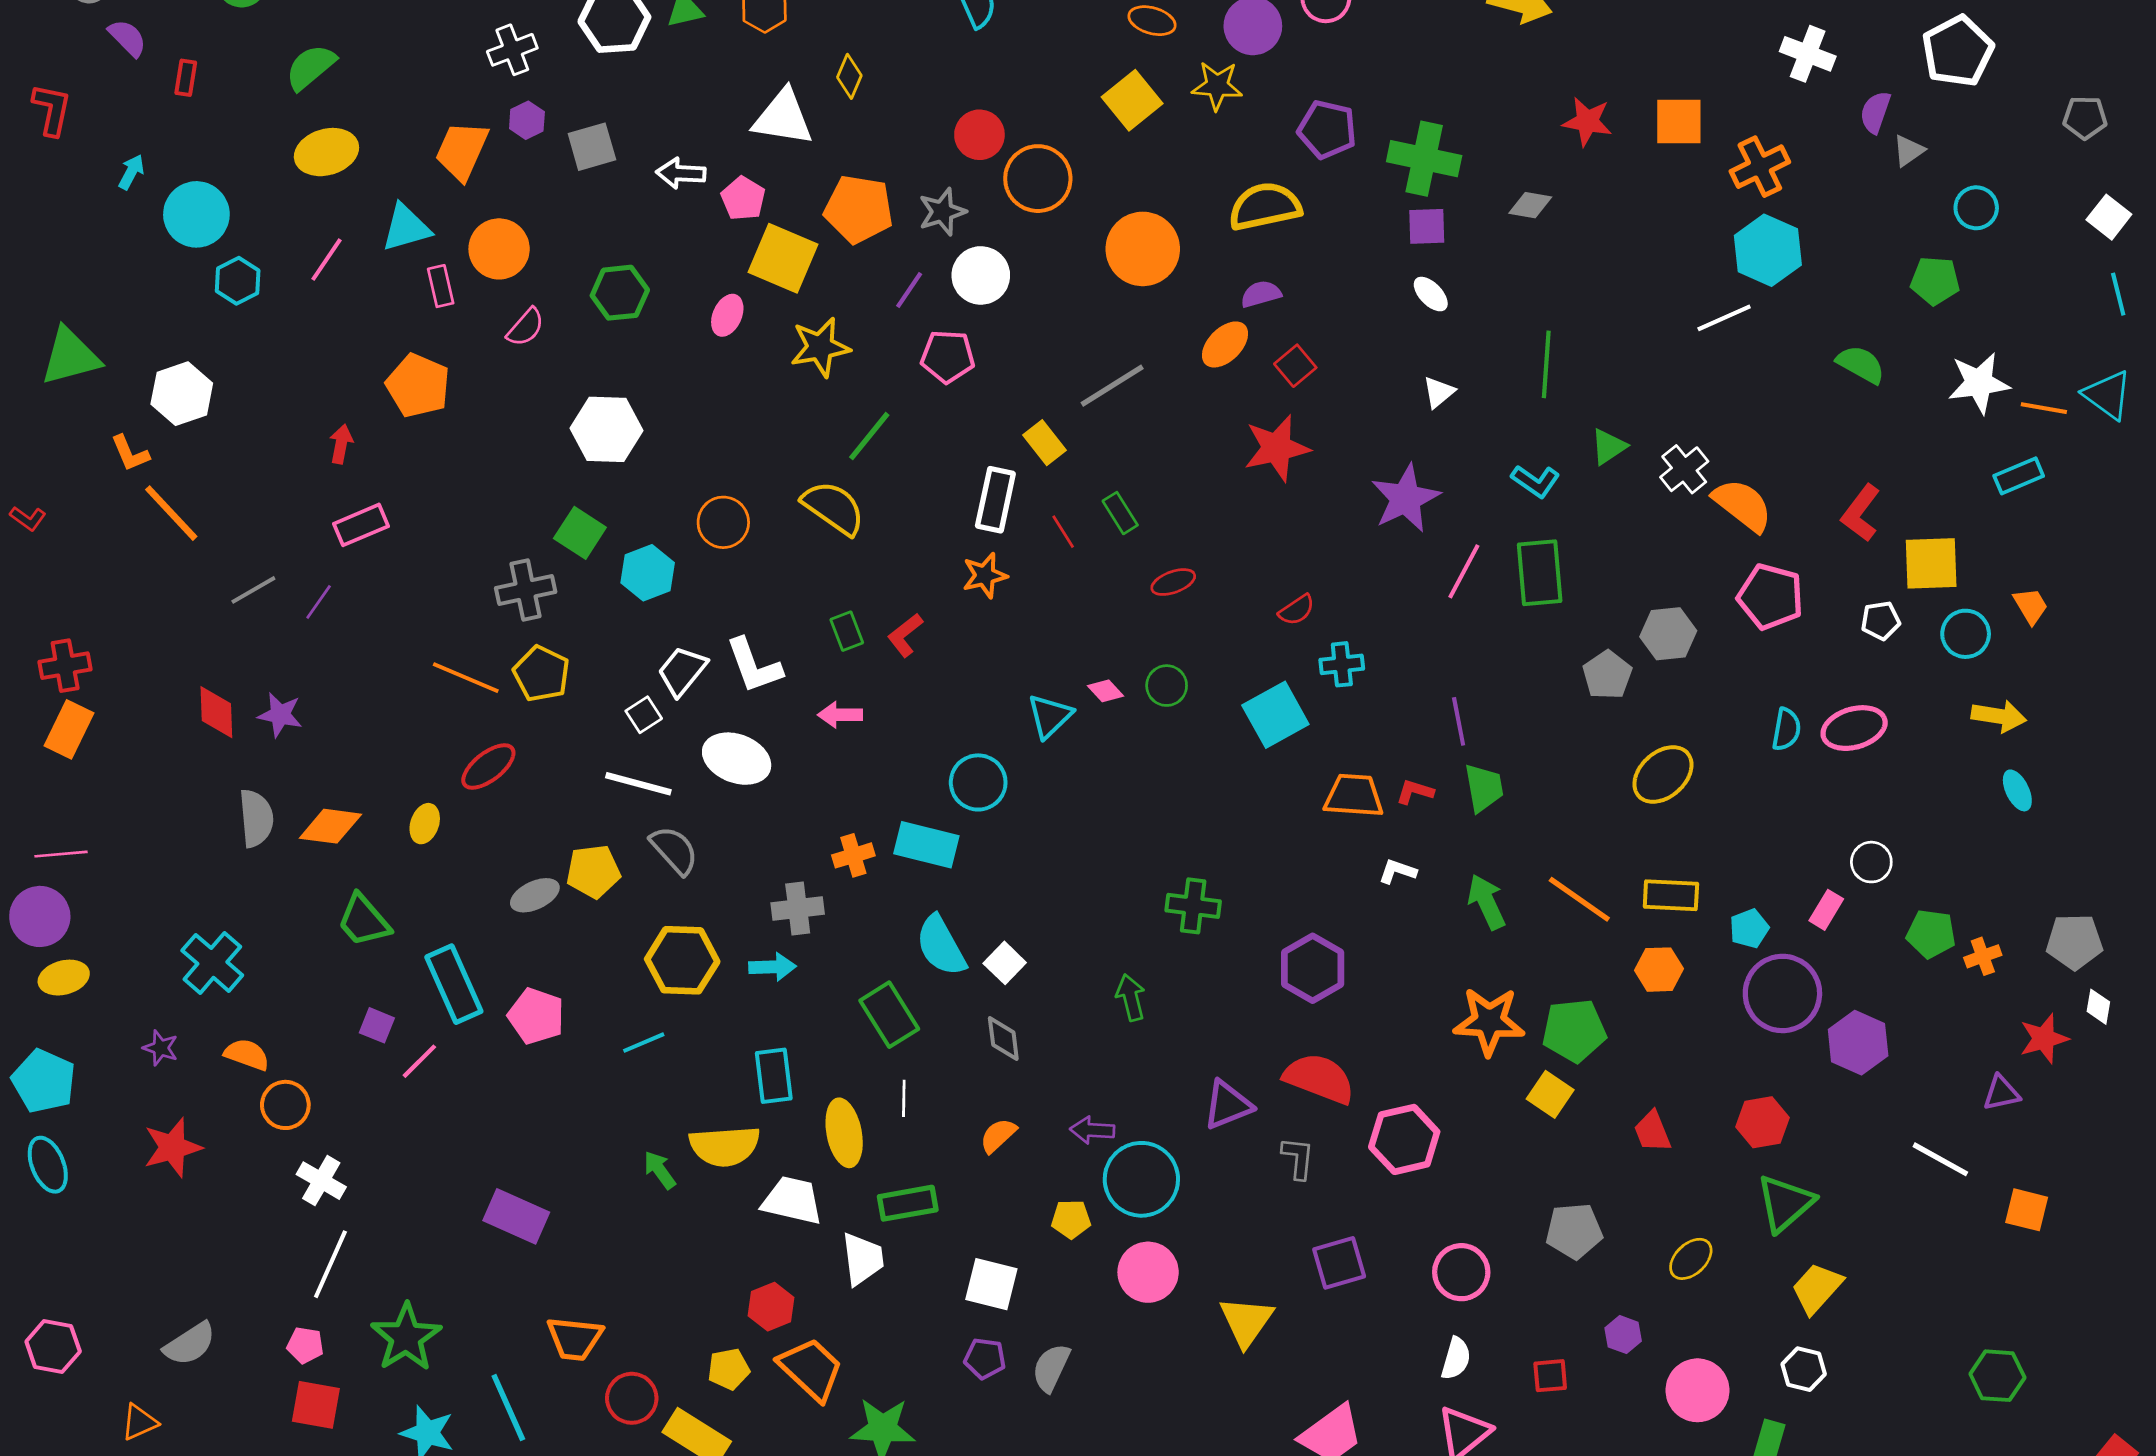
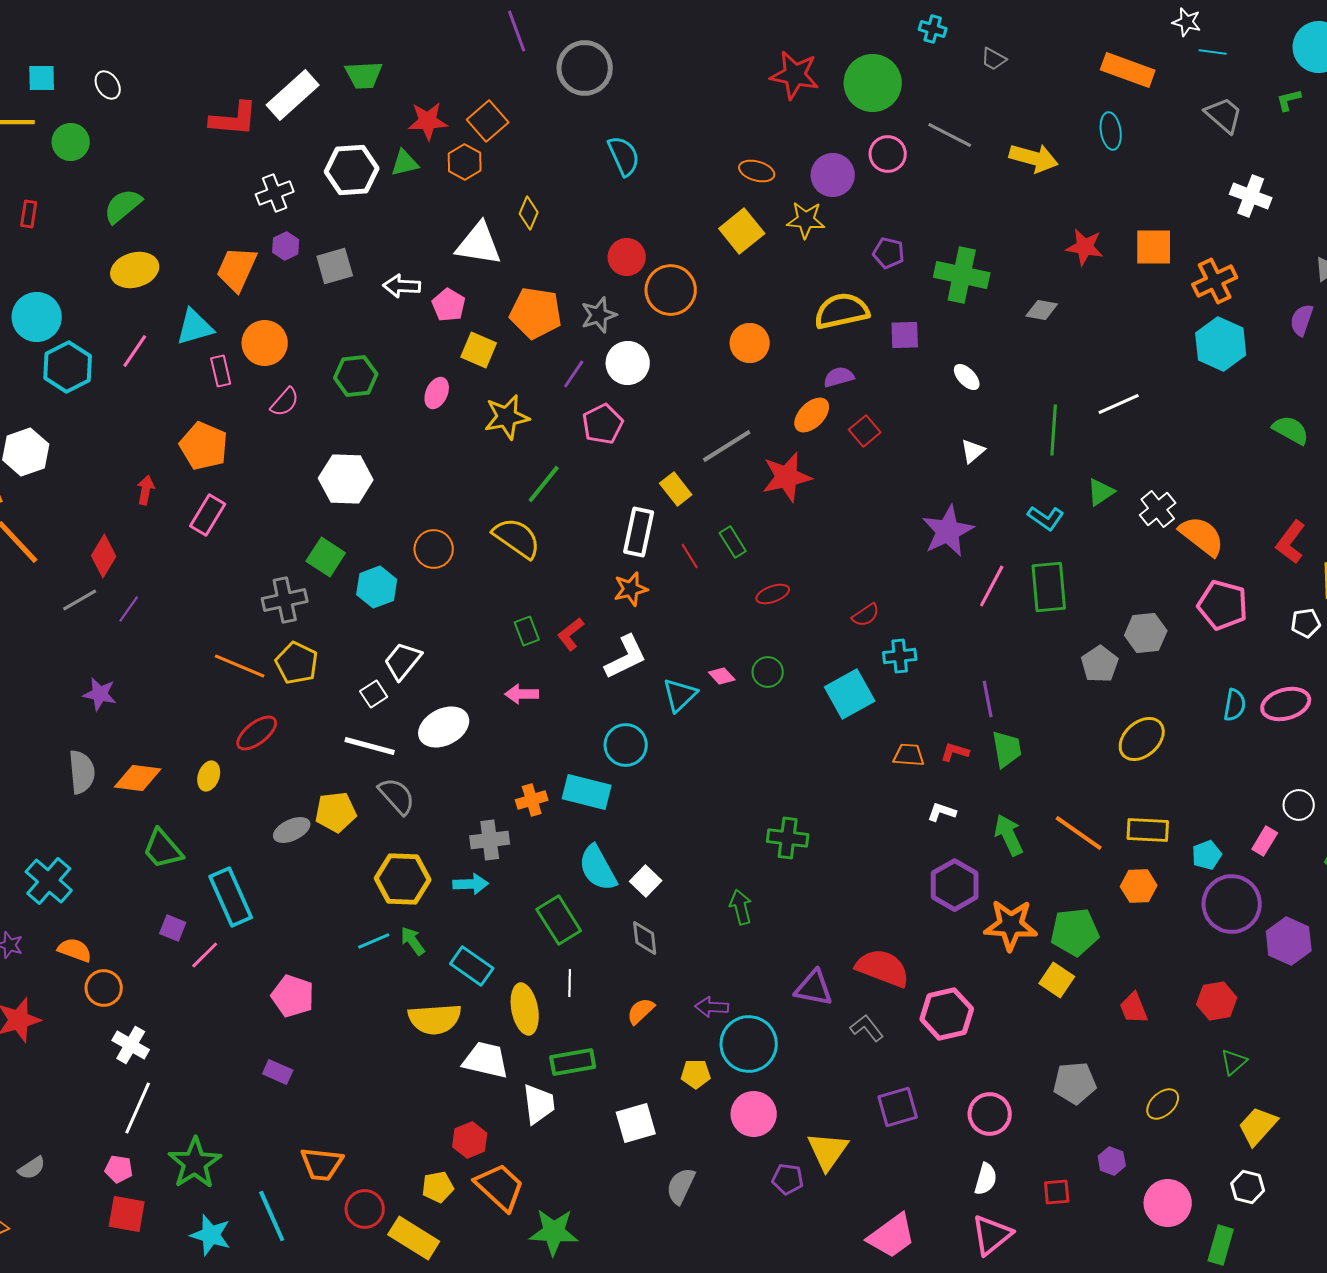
purple semicircle: (1875, 112) -> (1302, 320), moved
purple pentagon: (1327, 129) -> (889, 253), size x0.7
purple square: (1427, 226) -> (905, 335), moved
orange circle: (1143, 249) -> (750, 343), size x0.7
yellow square: (783, 258) -> (479, 350), size x0.7
cyan hexagon: (238, 281) -> (68, 367), size x1.4
white line: (1724, 318) -> (1119, 404), moved
pink pentagon: (948, 356) -> (603, 424), turned -30
red star: (1277, 448) -> (787, 477), moved
pink rectangle: (361, 525) -> (208, 515), moved, turned -36
white L-shape: (754, 666) -> (626, 657), moved, turned -96
red diamond: (216, 712) -> (104, 556), moved, turned 33
white ellipse: (737, 759) -> (444, 727), turned -48
orange trapezoid: (1354, 796) -> (909, 755), size x0.7
purple hexagon: (1313, 968) -> (955, 885), moved
pink pentagon: (536, 1016) -> (293, 996), moved
cyan rectangle: (774, 1076) -> (472, 966), turned -48
purple triangle: (1228, 1105) -> (814, 988), turned 33
gray L-shape: (1298, 1158) -> (867, 1028), turned -44
green arrow: (660, 1170) -> (413, 941), moved
green triangle: (1785, 1203) -> (1234, 1062), size x0.6
purple rectangle: (516, 1216) -> (278, 1072), size x0.6
white square: (991, 1284) -> (636, 1123), turned -30
gray semicircle: (190, 1344) -> (32, 1168), size x0.7
purple pentagon: (985, 1358) -> (788, 1179), moved

